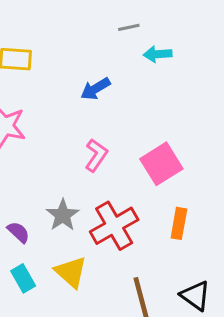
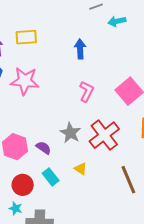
blue arrow: (95, 89) -> (80, 49), turned 126
yellow triangle: (71, 272) -> (81, 169), size x0.6

